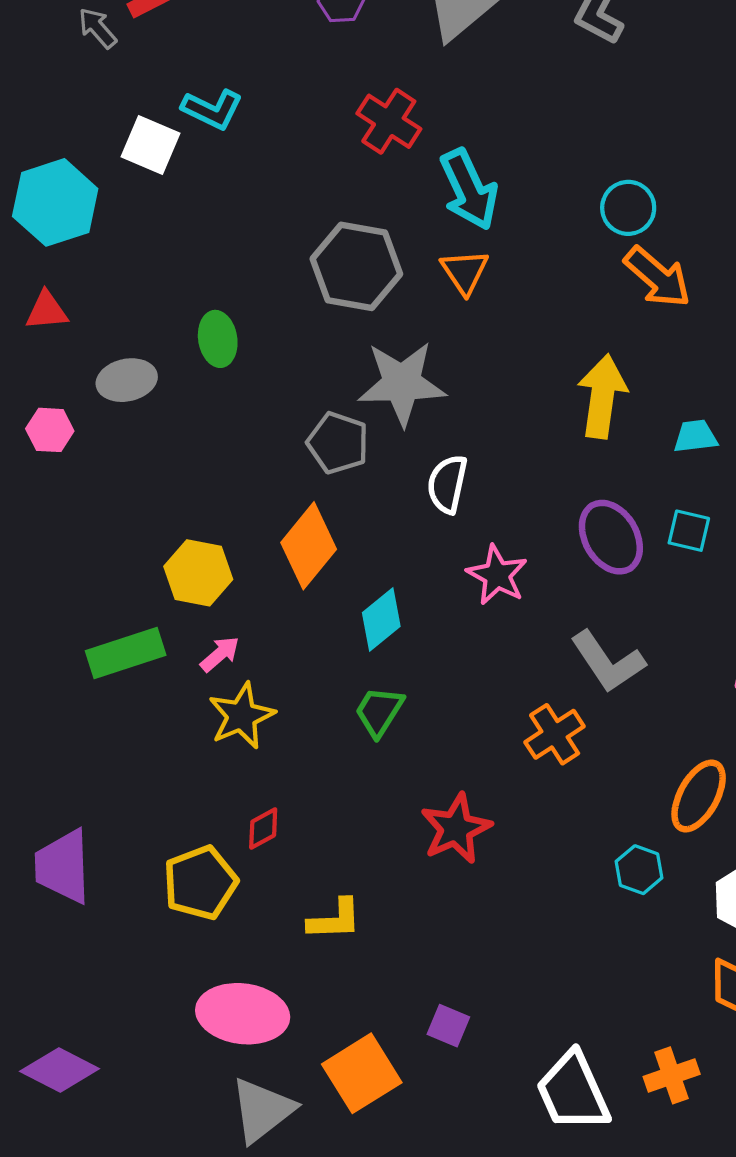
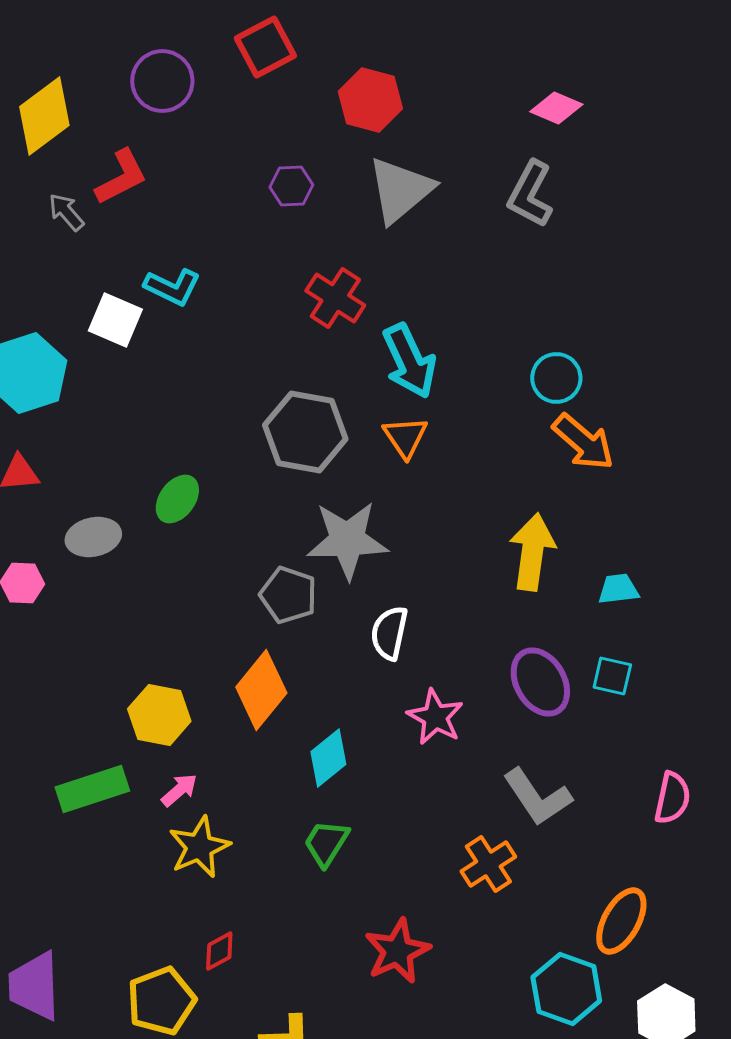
green ellipse: (218, 339) -> (177, 499), turned 45
cyan hexagon: (639, 870) -> (566, 989), size x1.6

